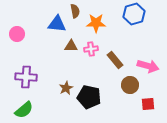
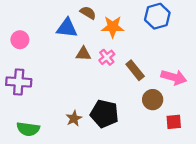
brown semicircle: (75, 11) -> (88, 13), turned -48
pink cross: (91, 49) -> (107, 57), turned -32
purple cross: (26, 77) -> (19, 82), moved
brown star: (66, 88) -> (74, 118), moved
green semicircle: (24, 110) -> (28, 129), turned 48

